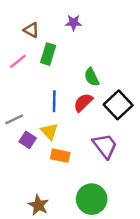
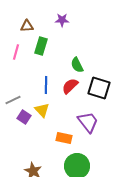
brown triangle: (31, 30) -> (27, 26), turned -32
pink line: (18, 61) -> (16, 52), turned -35
black square: (118, 105) -> (99, 88), turned -30
orange rectangle: (60, 156) -> (64, 138), moved

